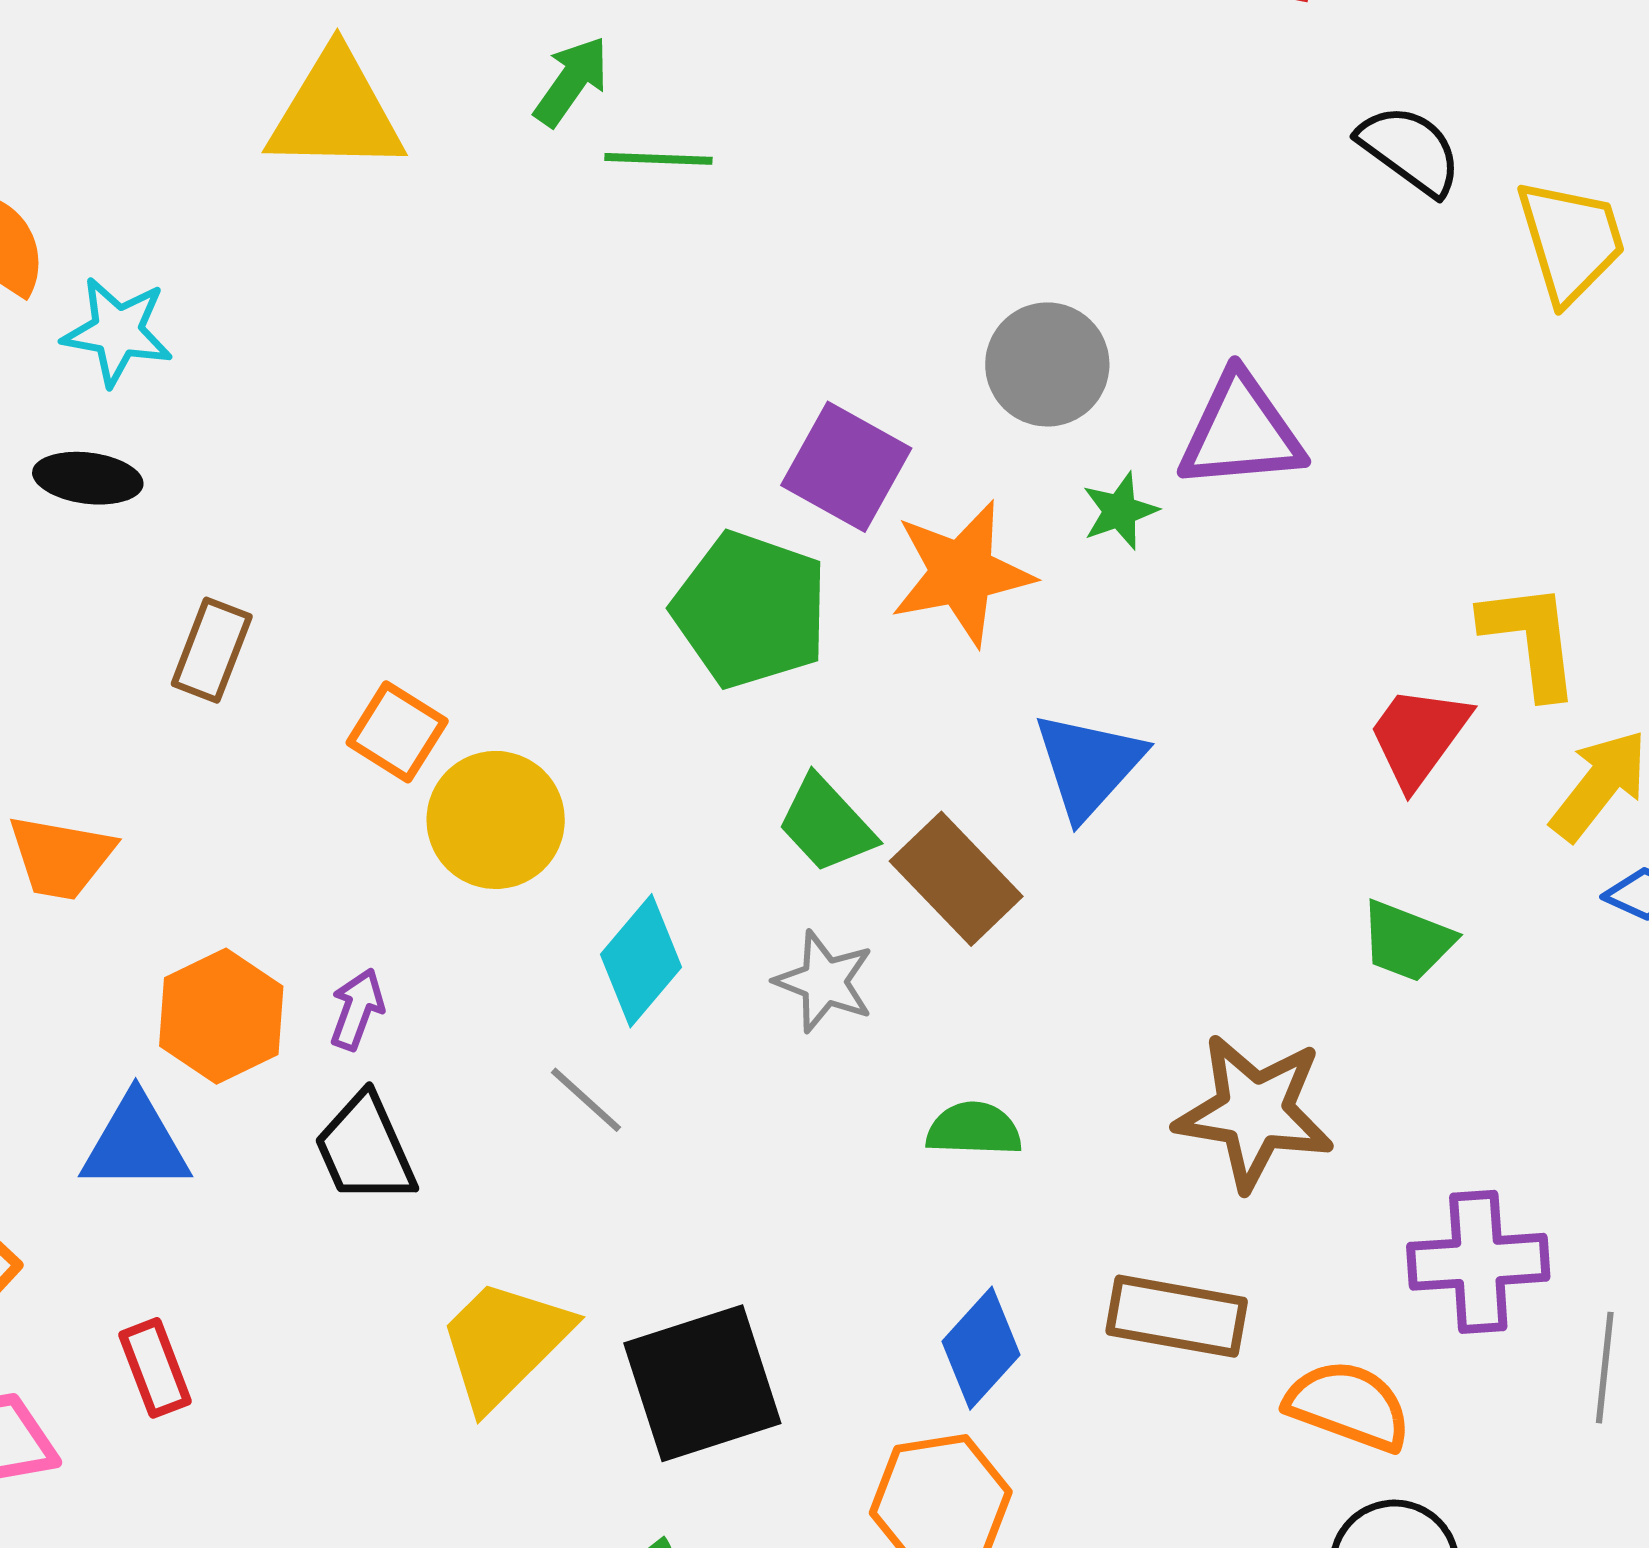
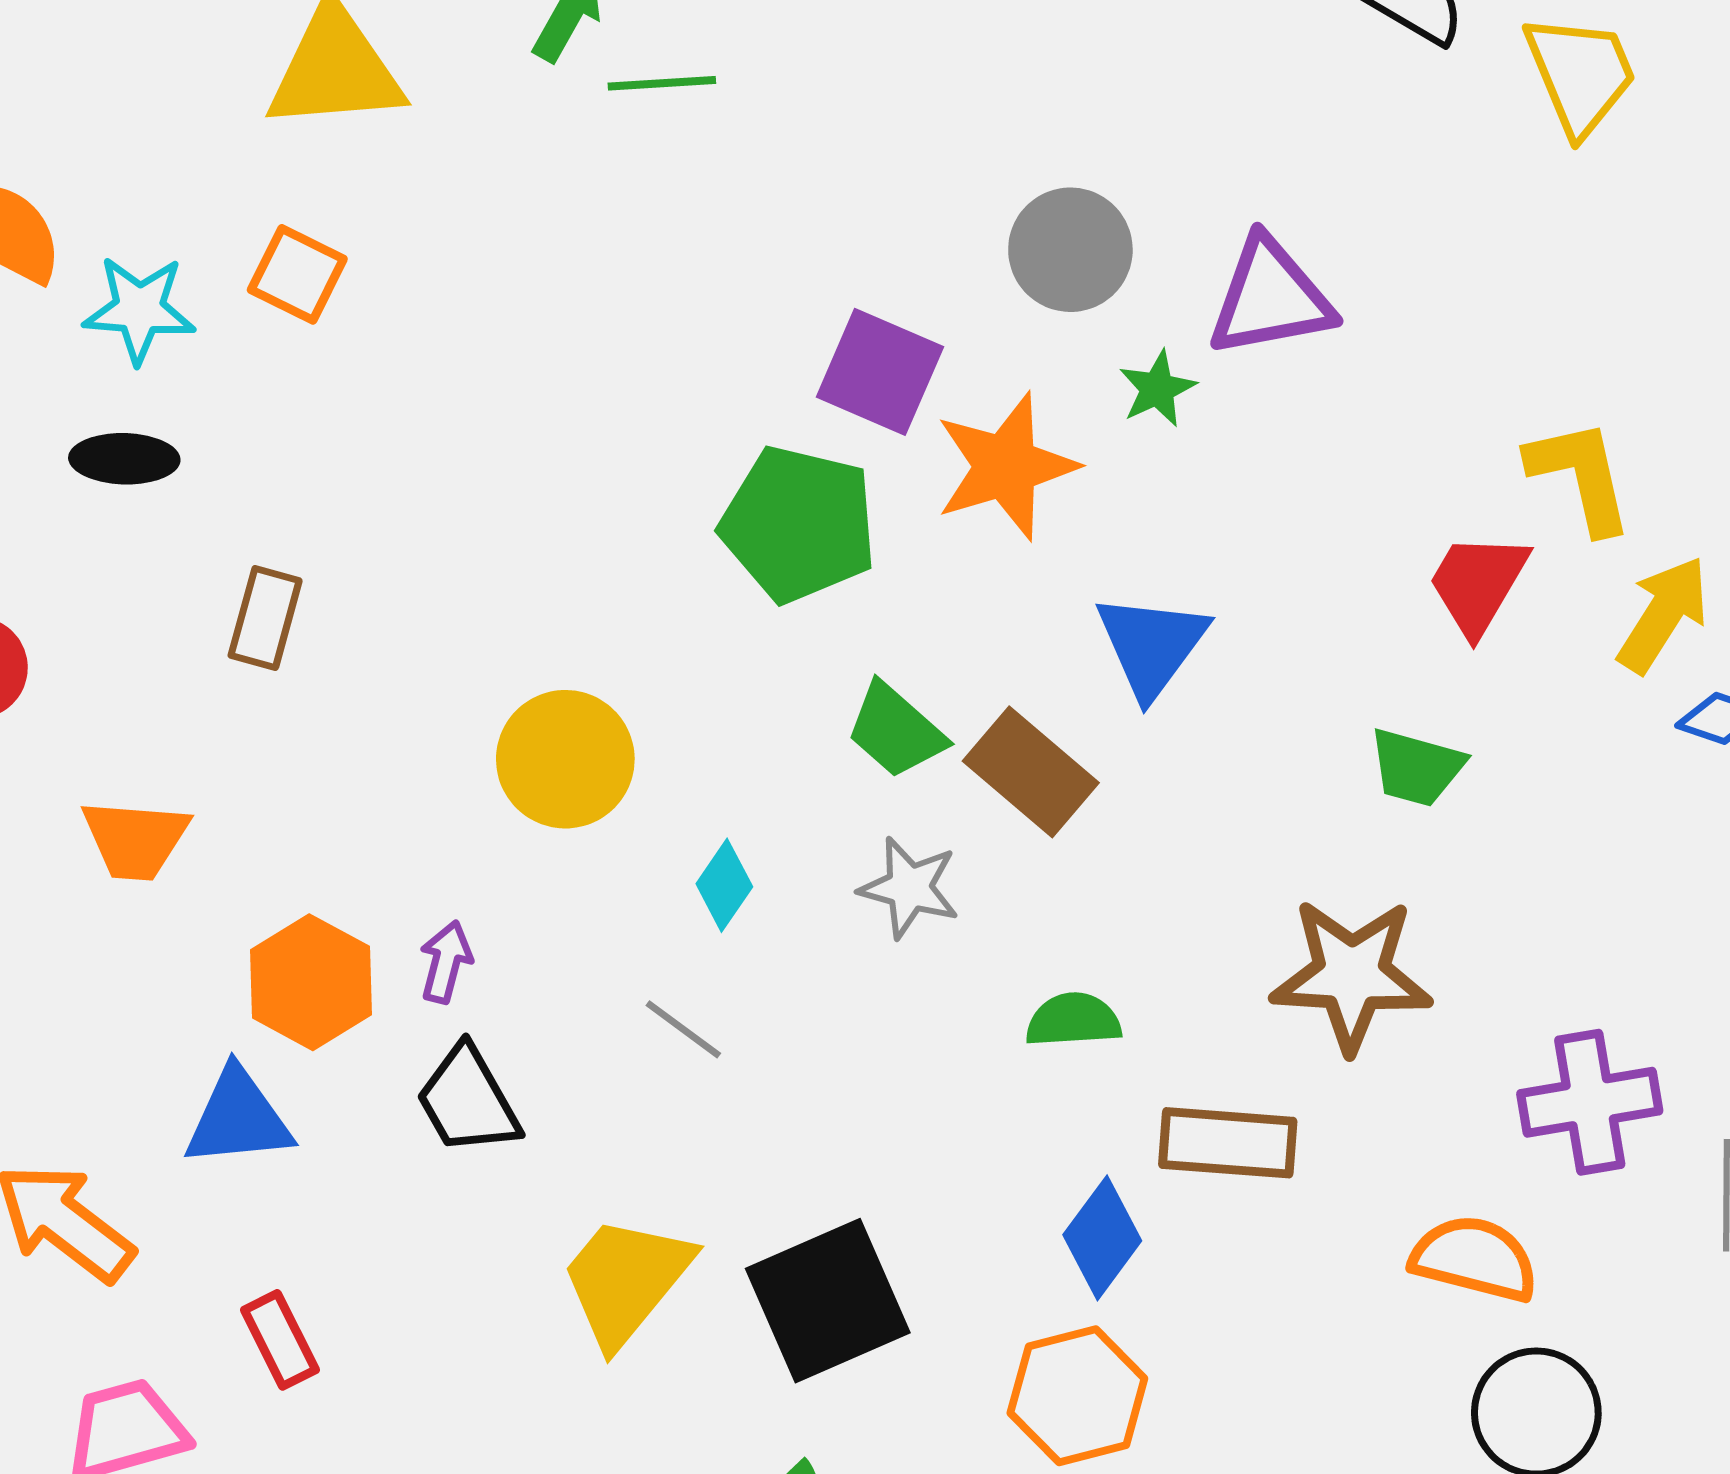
orange square: (397, 732) -> (297, 274), moved
green trapezoid: (1407, 941) -> (1416, 767), moved
cyan diamond: (641, 961) -> (724, 885), size x0.7
brown rectangle: (1177, 1316) -> (1228, 1143), moved

